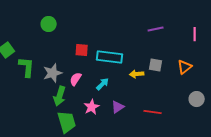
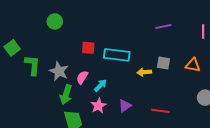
orange triangle: (185, 67) -> (193, 65), turned 49
gray star: (53, 73) -> (59, 71), turned -30
cyan arrow: (103, 84) -> (101, 85), moved

